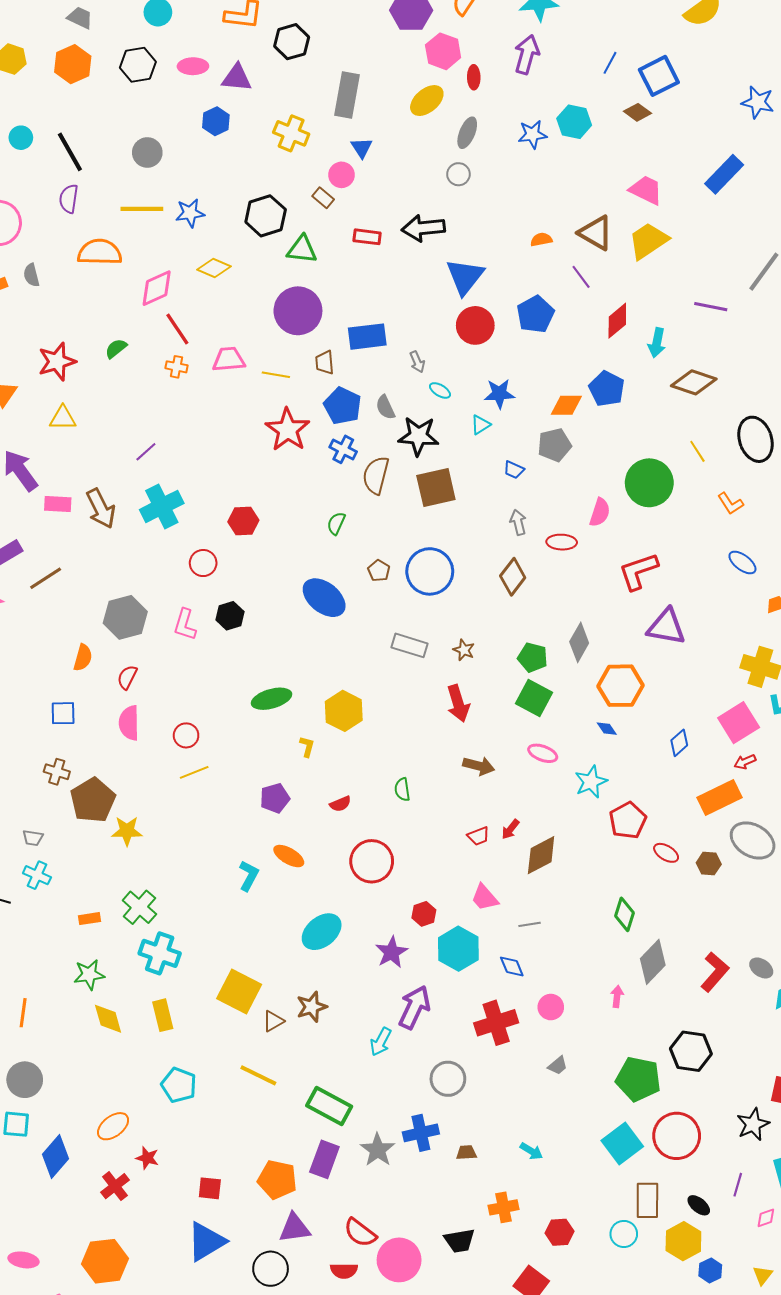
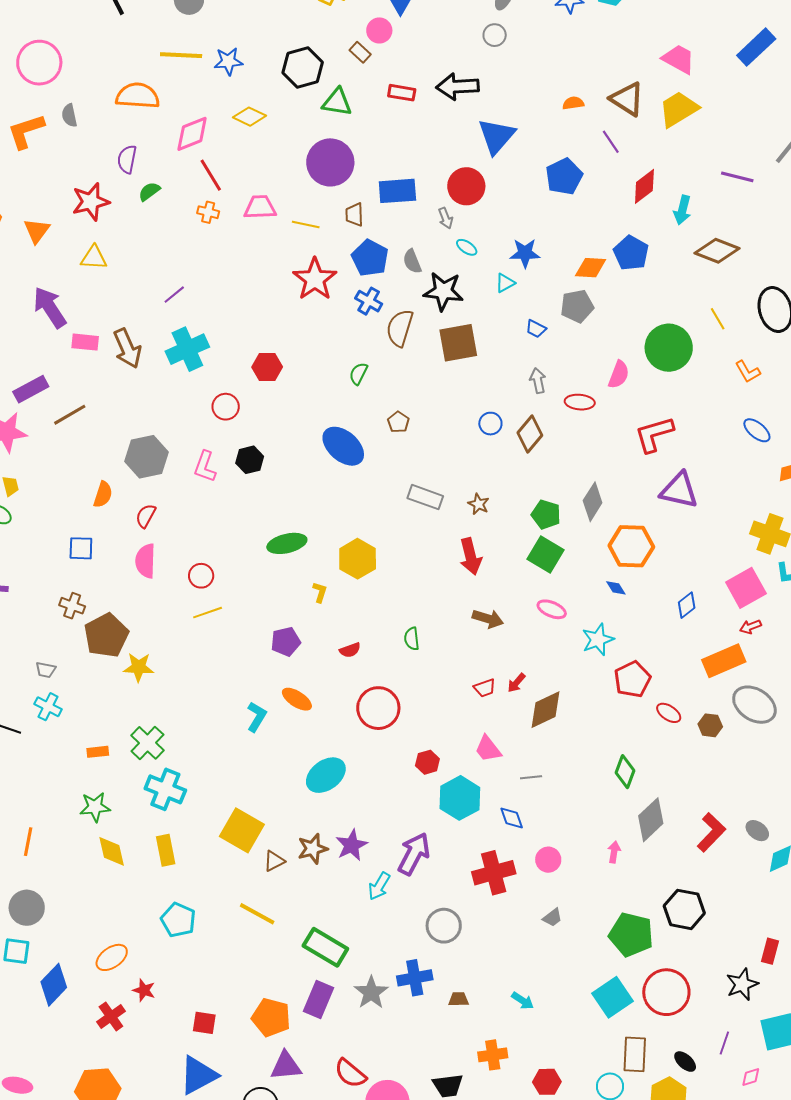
purple semicircle: (69, 199) -> (127, 159), moved
red circle: (475, 325) -> (466, 186), moved
blue circle: (430, 571) -> (490, 424), moved, size x0.5
purple star: (392, 952) -> (352, 845), moved

